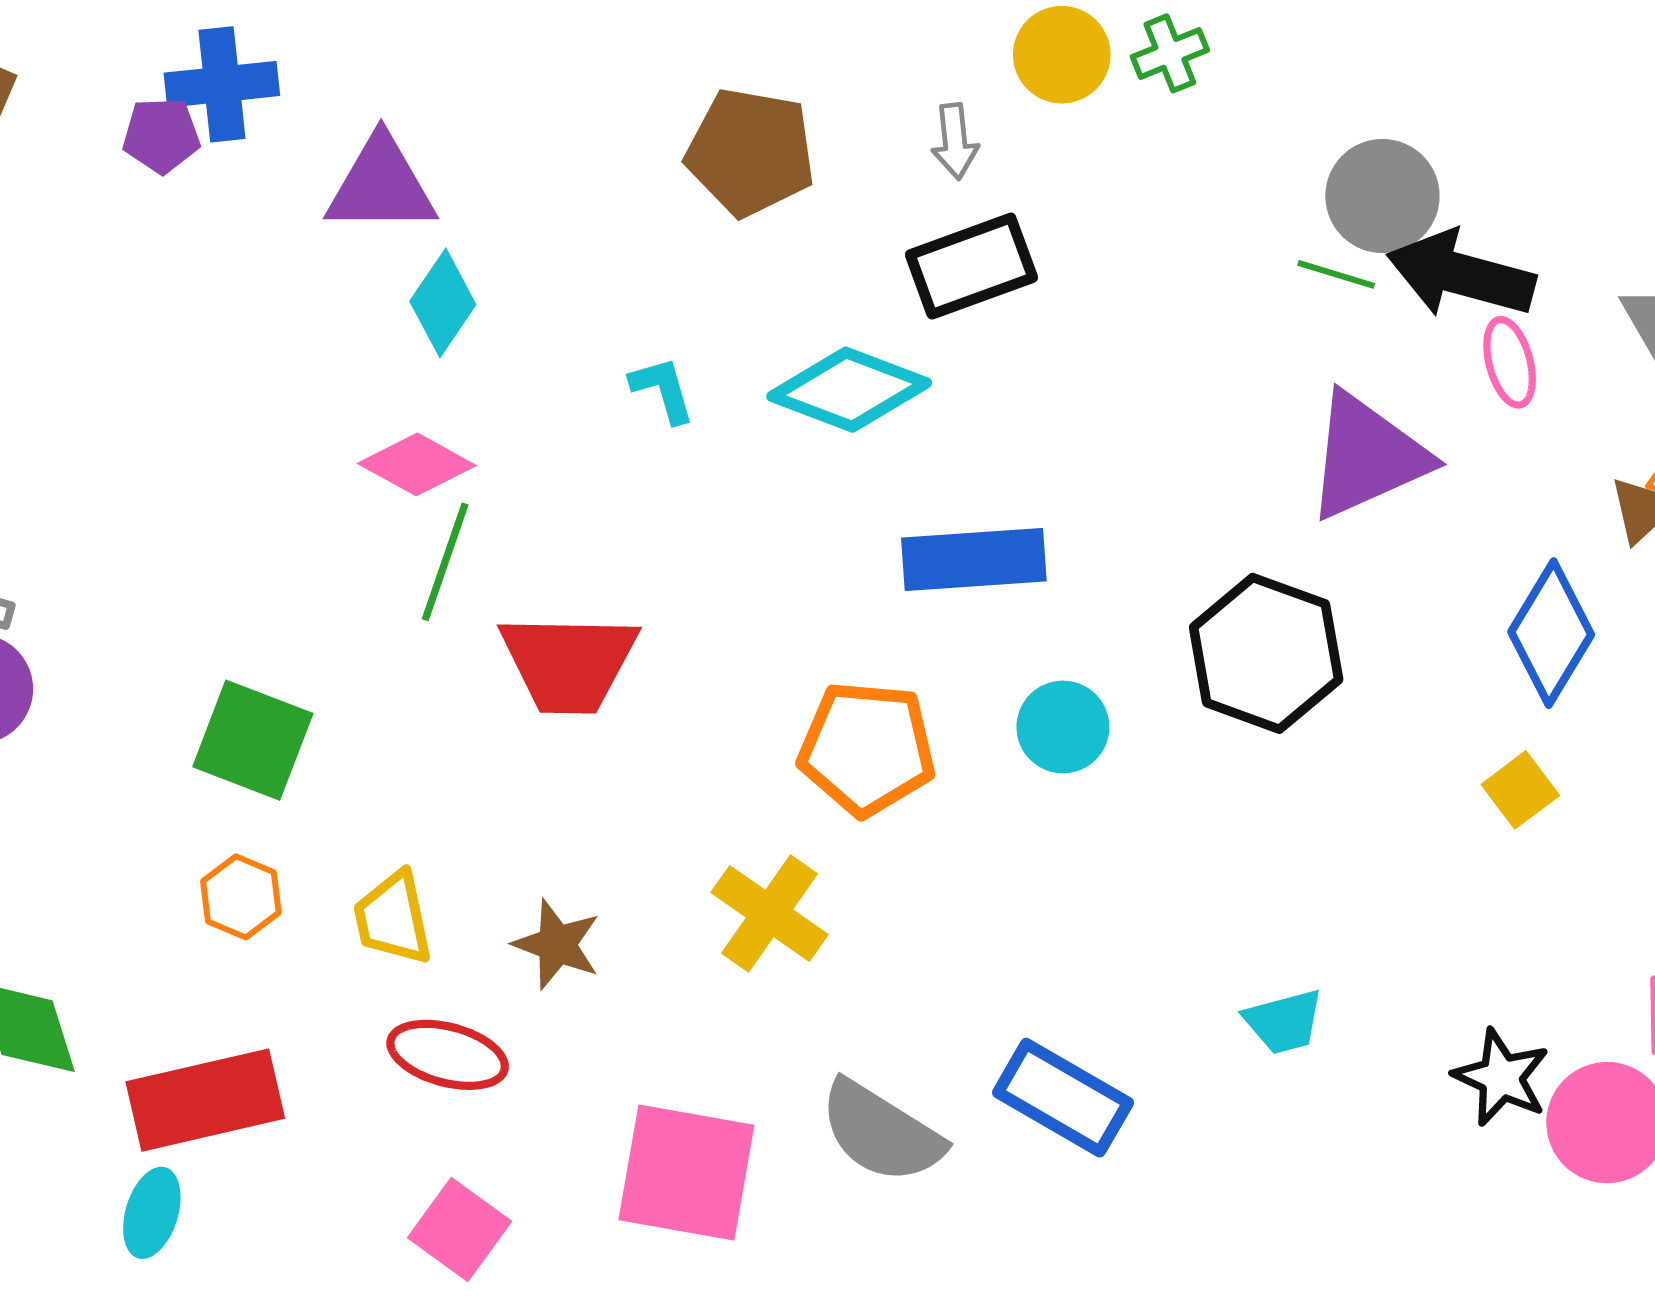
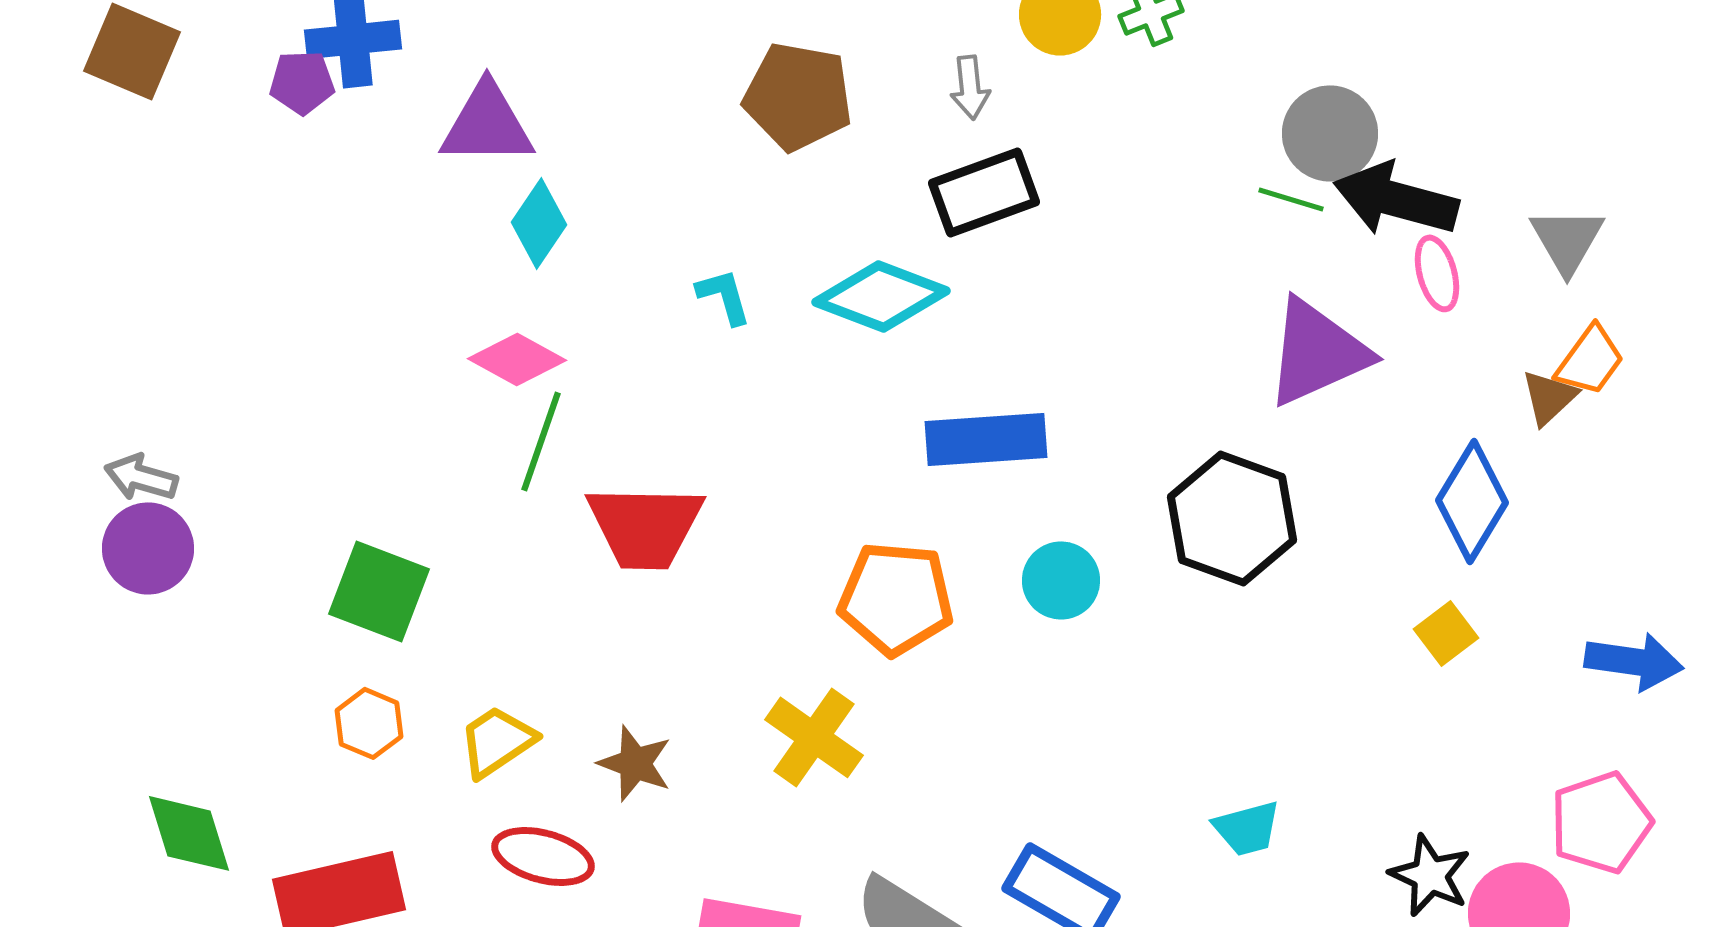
yellow trapezoid: (393, 918) -> (497, 741), turned 68

